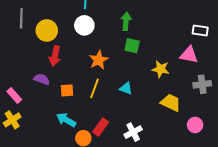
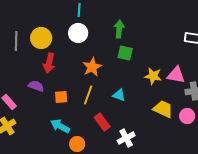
gray line: (21, 18) -> (16, 41), moved
pink triangle: (189, 55) -> (176, 75), moved
pink circle: (195, 125) -> (187, 116), moved
red rectangle: (101, 127) -> (102, 122), moved, turned -72

